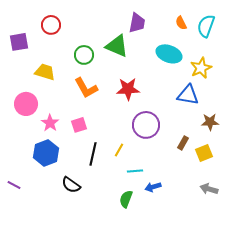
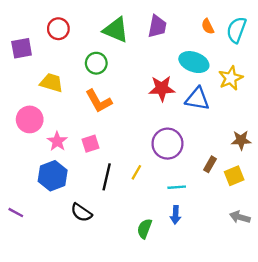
green triangle: (117, 46) -> (116, 30), moved
red star: (128, 89) -> (162, 88), moved
blue triangle: (188, 95) -> (197, 99), moved
cyan line: (135, 171) -> (177, 187), moved
blue arrow: (153, 187) -> (176, 215), turned -70

